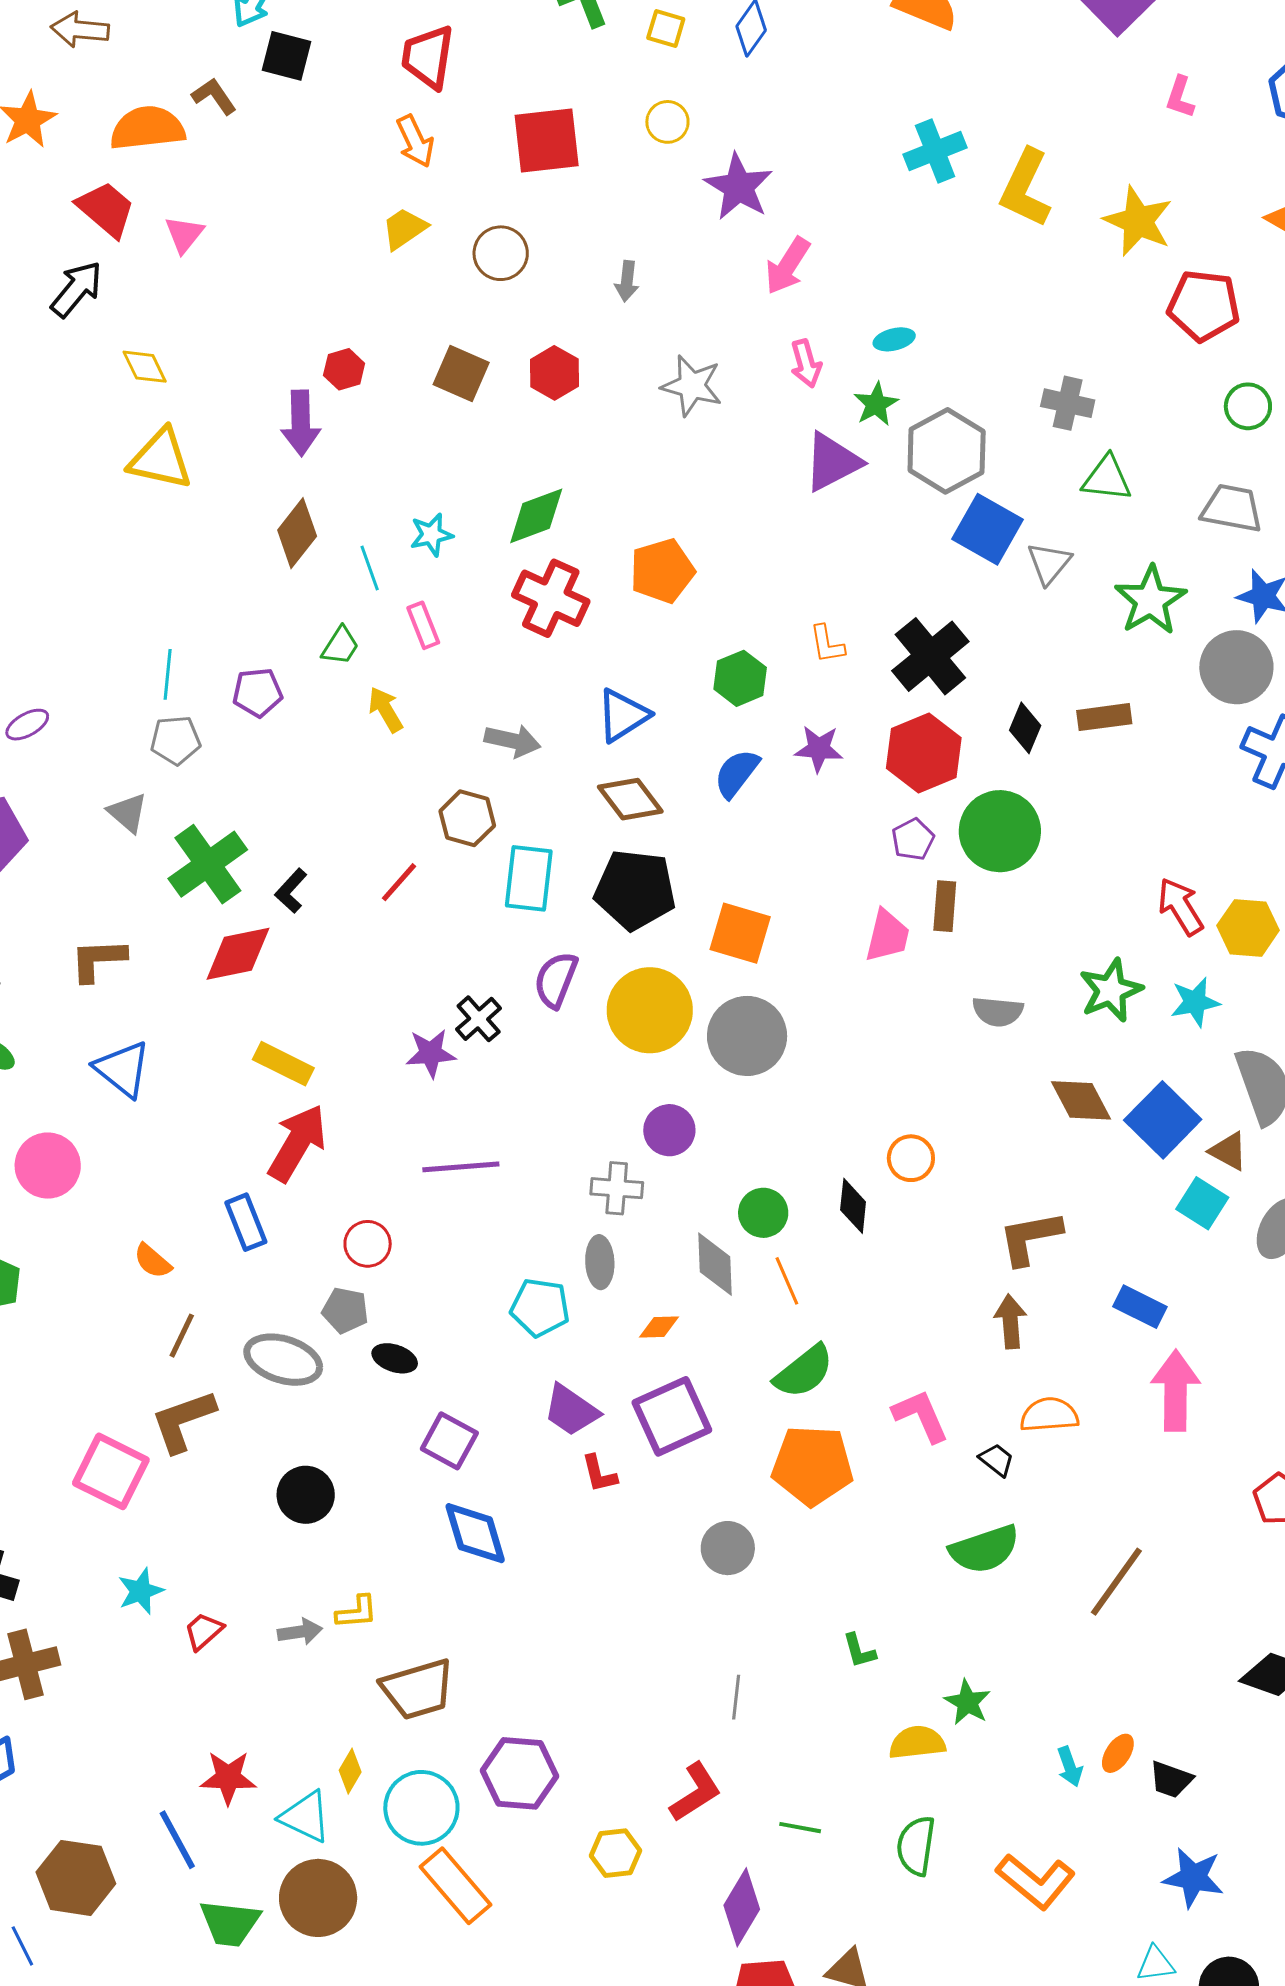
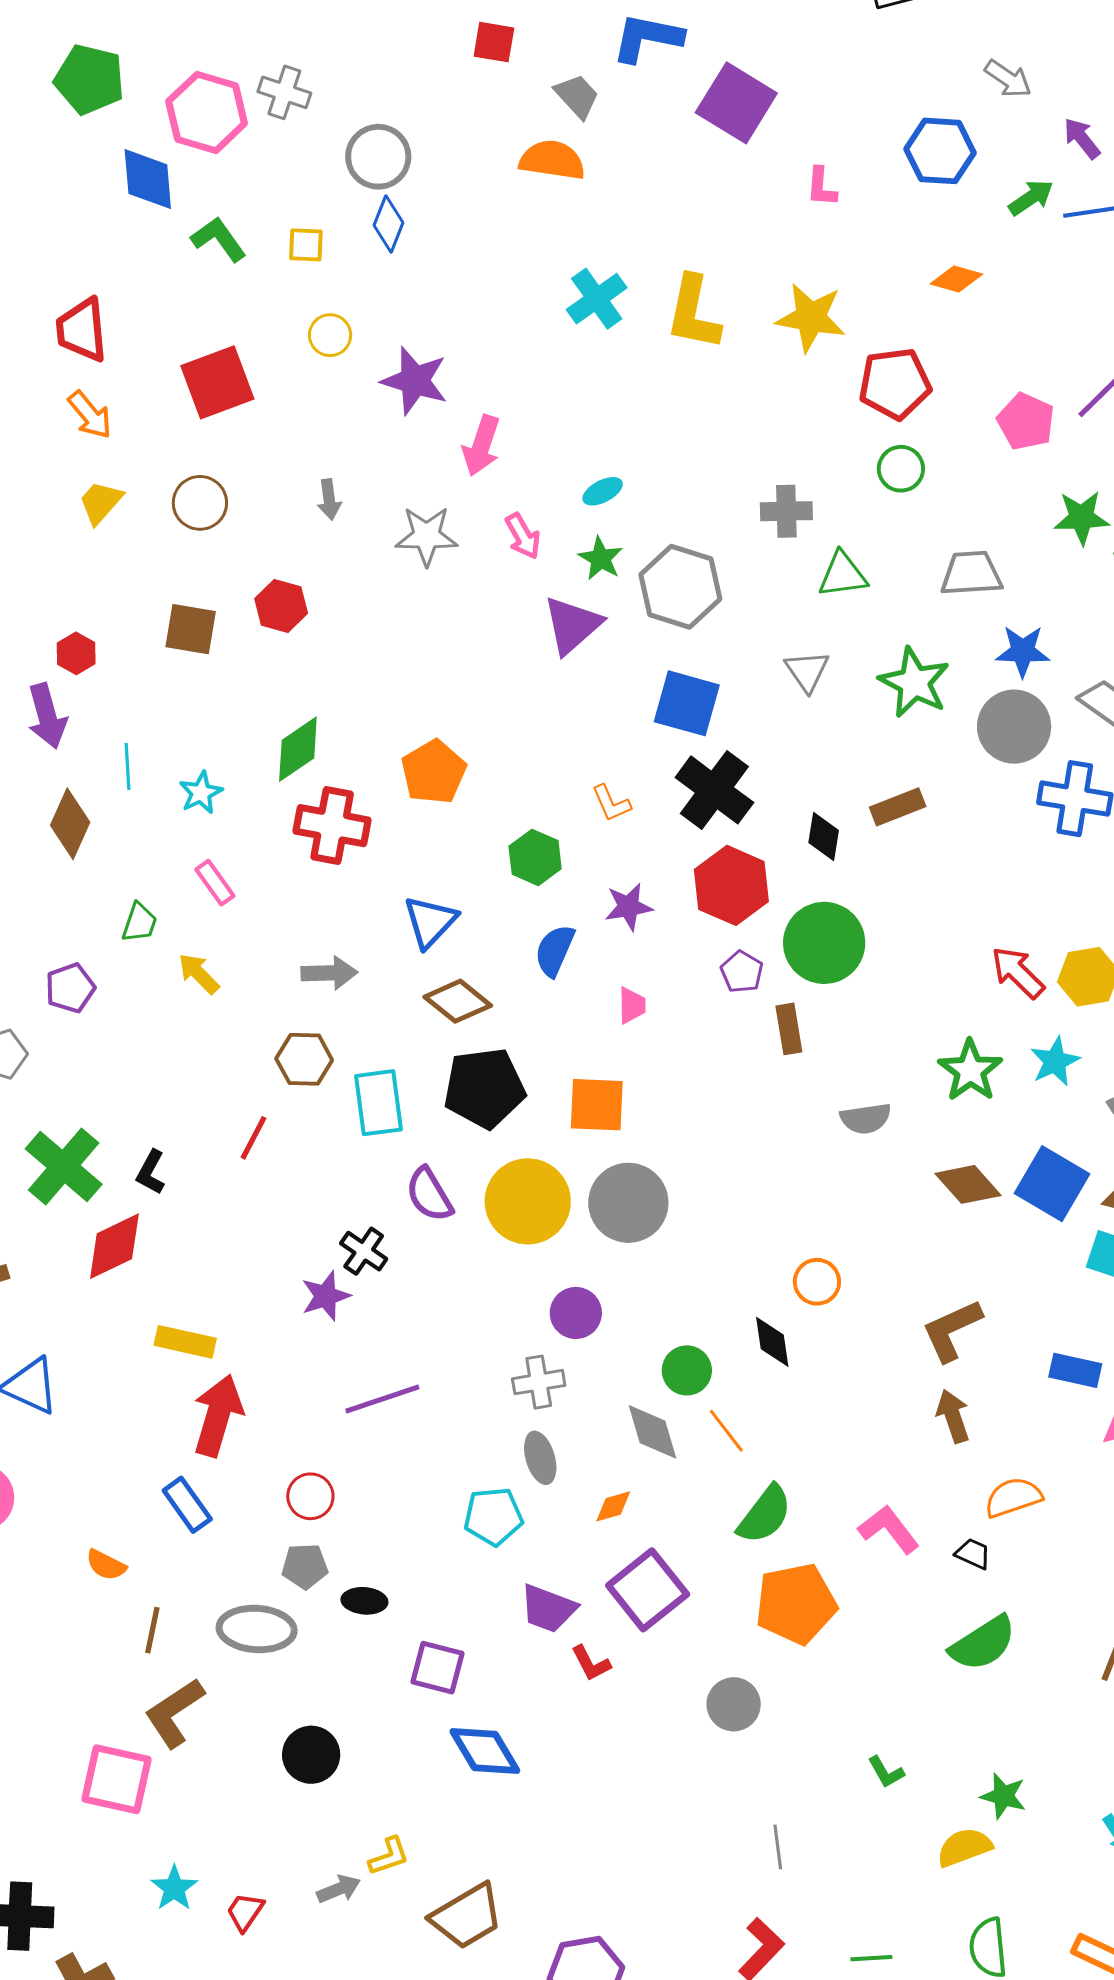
gray star: (692, 386) -> (427, 536), moved
green circle: (1248, 406) -> (901, 469), moved
blue square: (988, 529) -> (687, 703), moved
cyan line: (370, 568) -> (127, 766), moved, turned 30
pink trapezoid: (887, 936) -> (632, 1006), moved, size x0.7
purple semicircle: (556, 980) -> (429, 1195), turned -38

